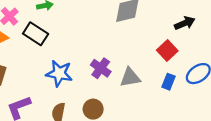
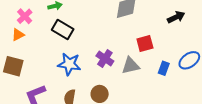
black rectangle: (36, 34) -> (63, 29), moved
red square: (167, 50) -> (145, 43), moved, turned 30

